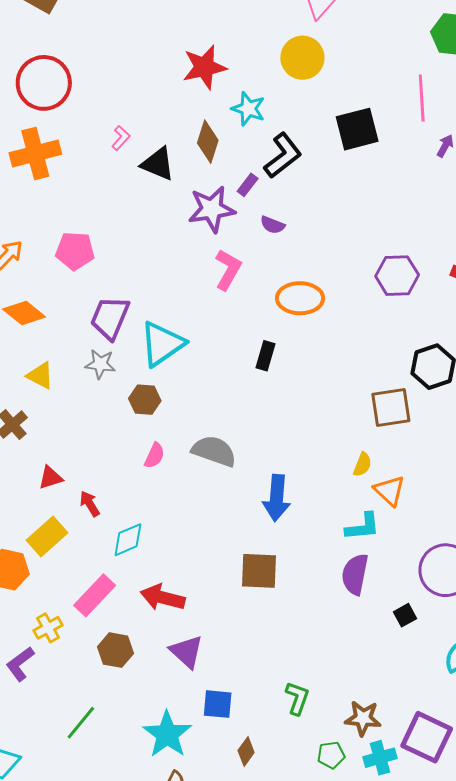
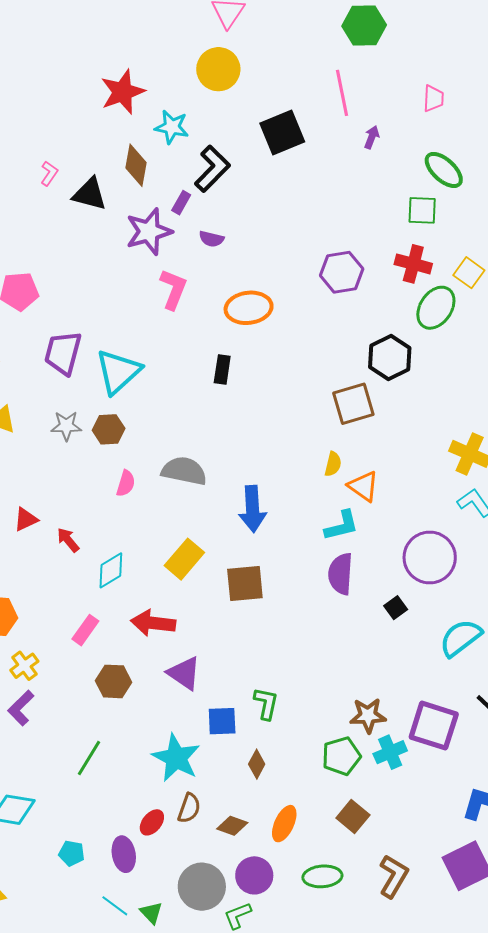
gray star: (100, 364) -> (66, 426), moved
yellow rectangle: (47, 537) -> (184, 559), moved
pink rectangle: (95, 595) -> (85, 630), size x0.7
yellow cross: (48, 628) -> (24, 666), moved
green L-shape: (297, 698) -> (266, 703), moved
green pentagon: (331, 755) -> (341, 756), size x1.4

